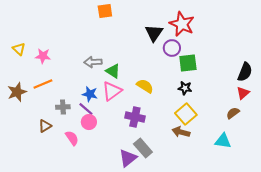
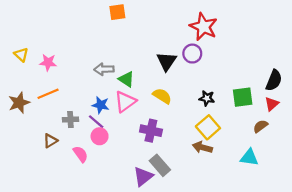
black triangle: (154, 33) -> (167, 61), moved
green square: (188, 63) -> (243, 97), moved

